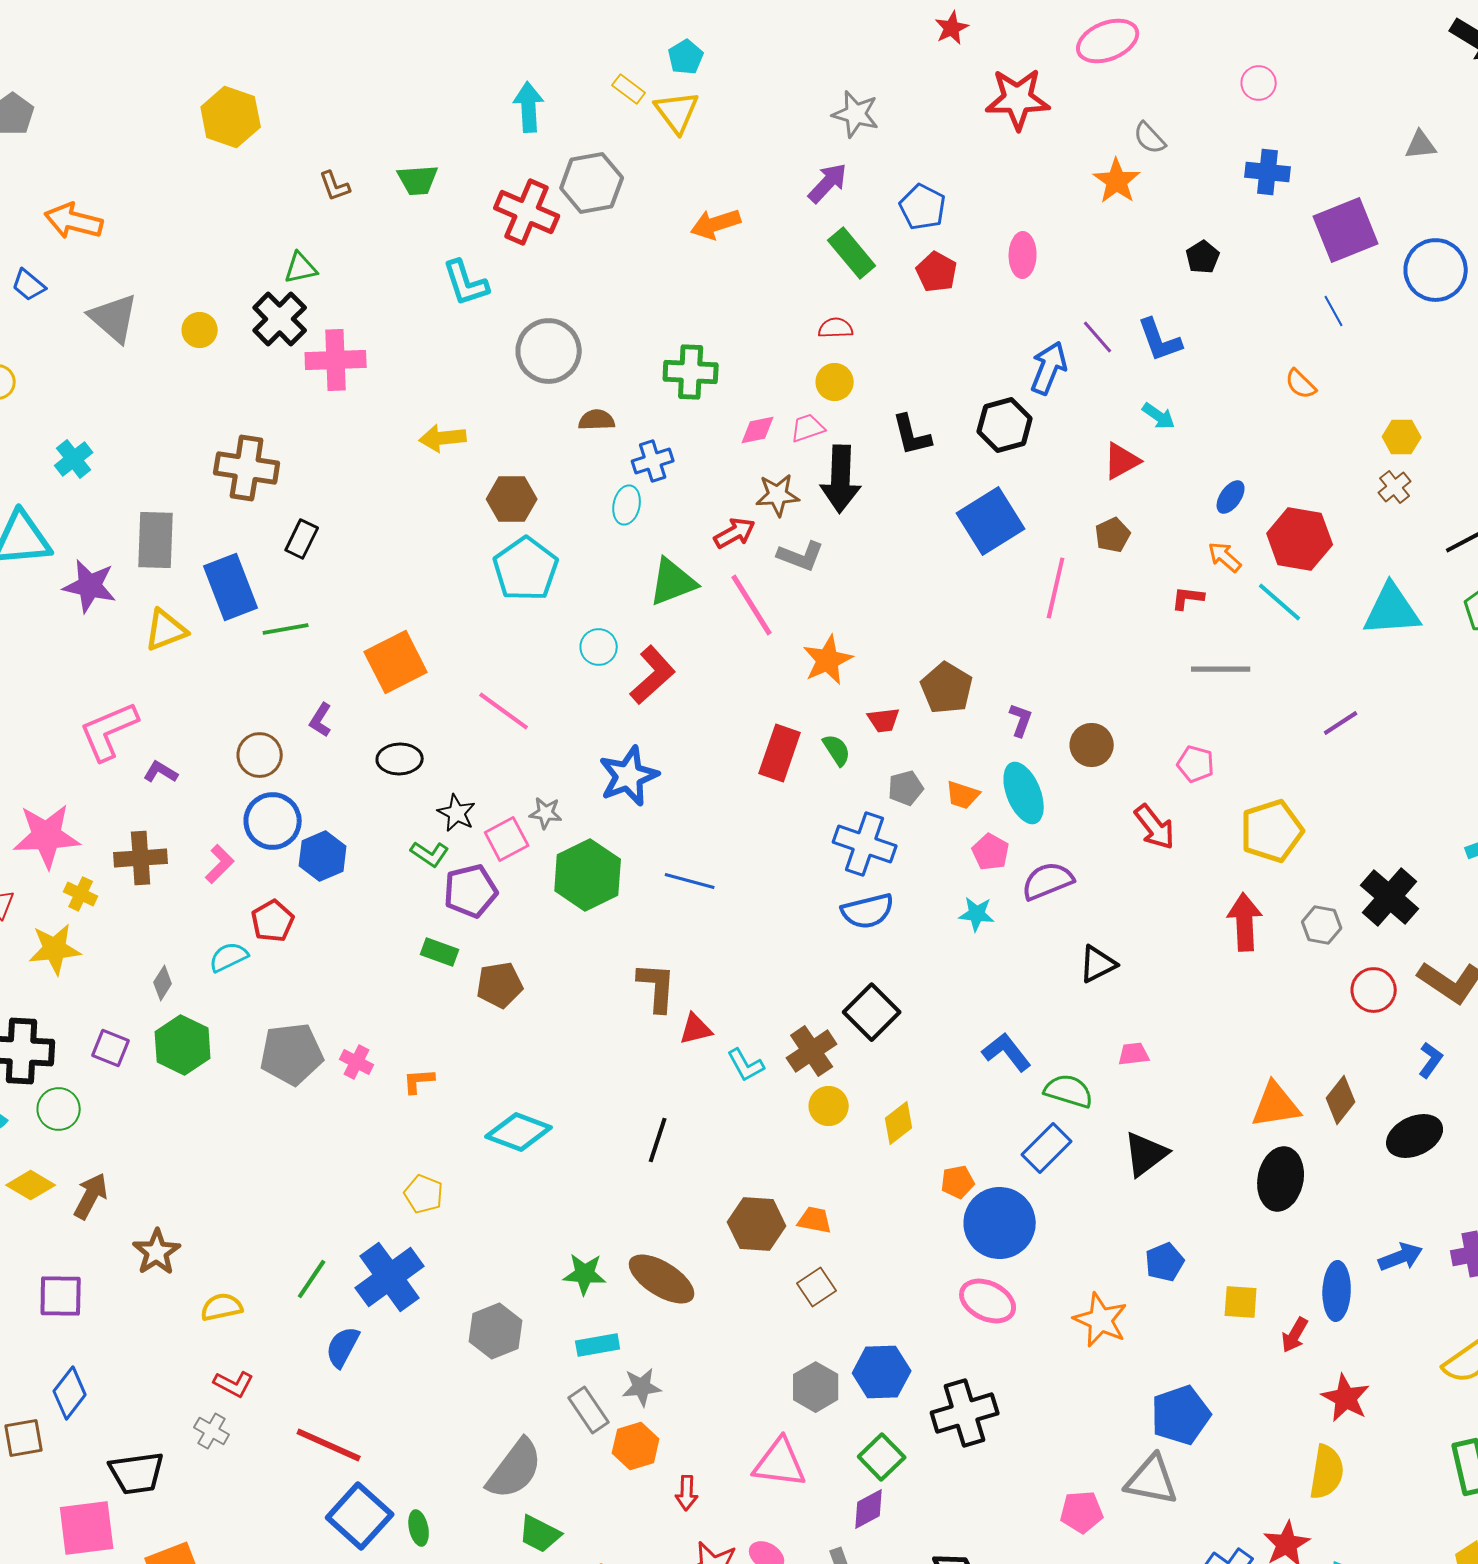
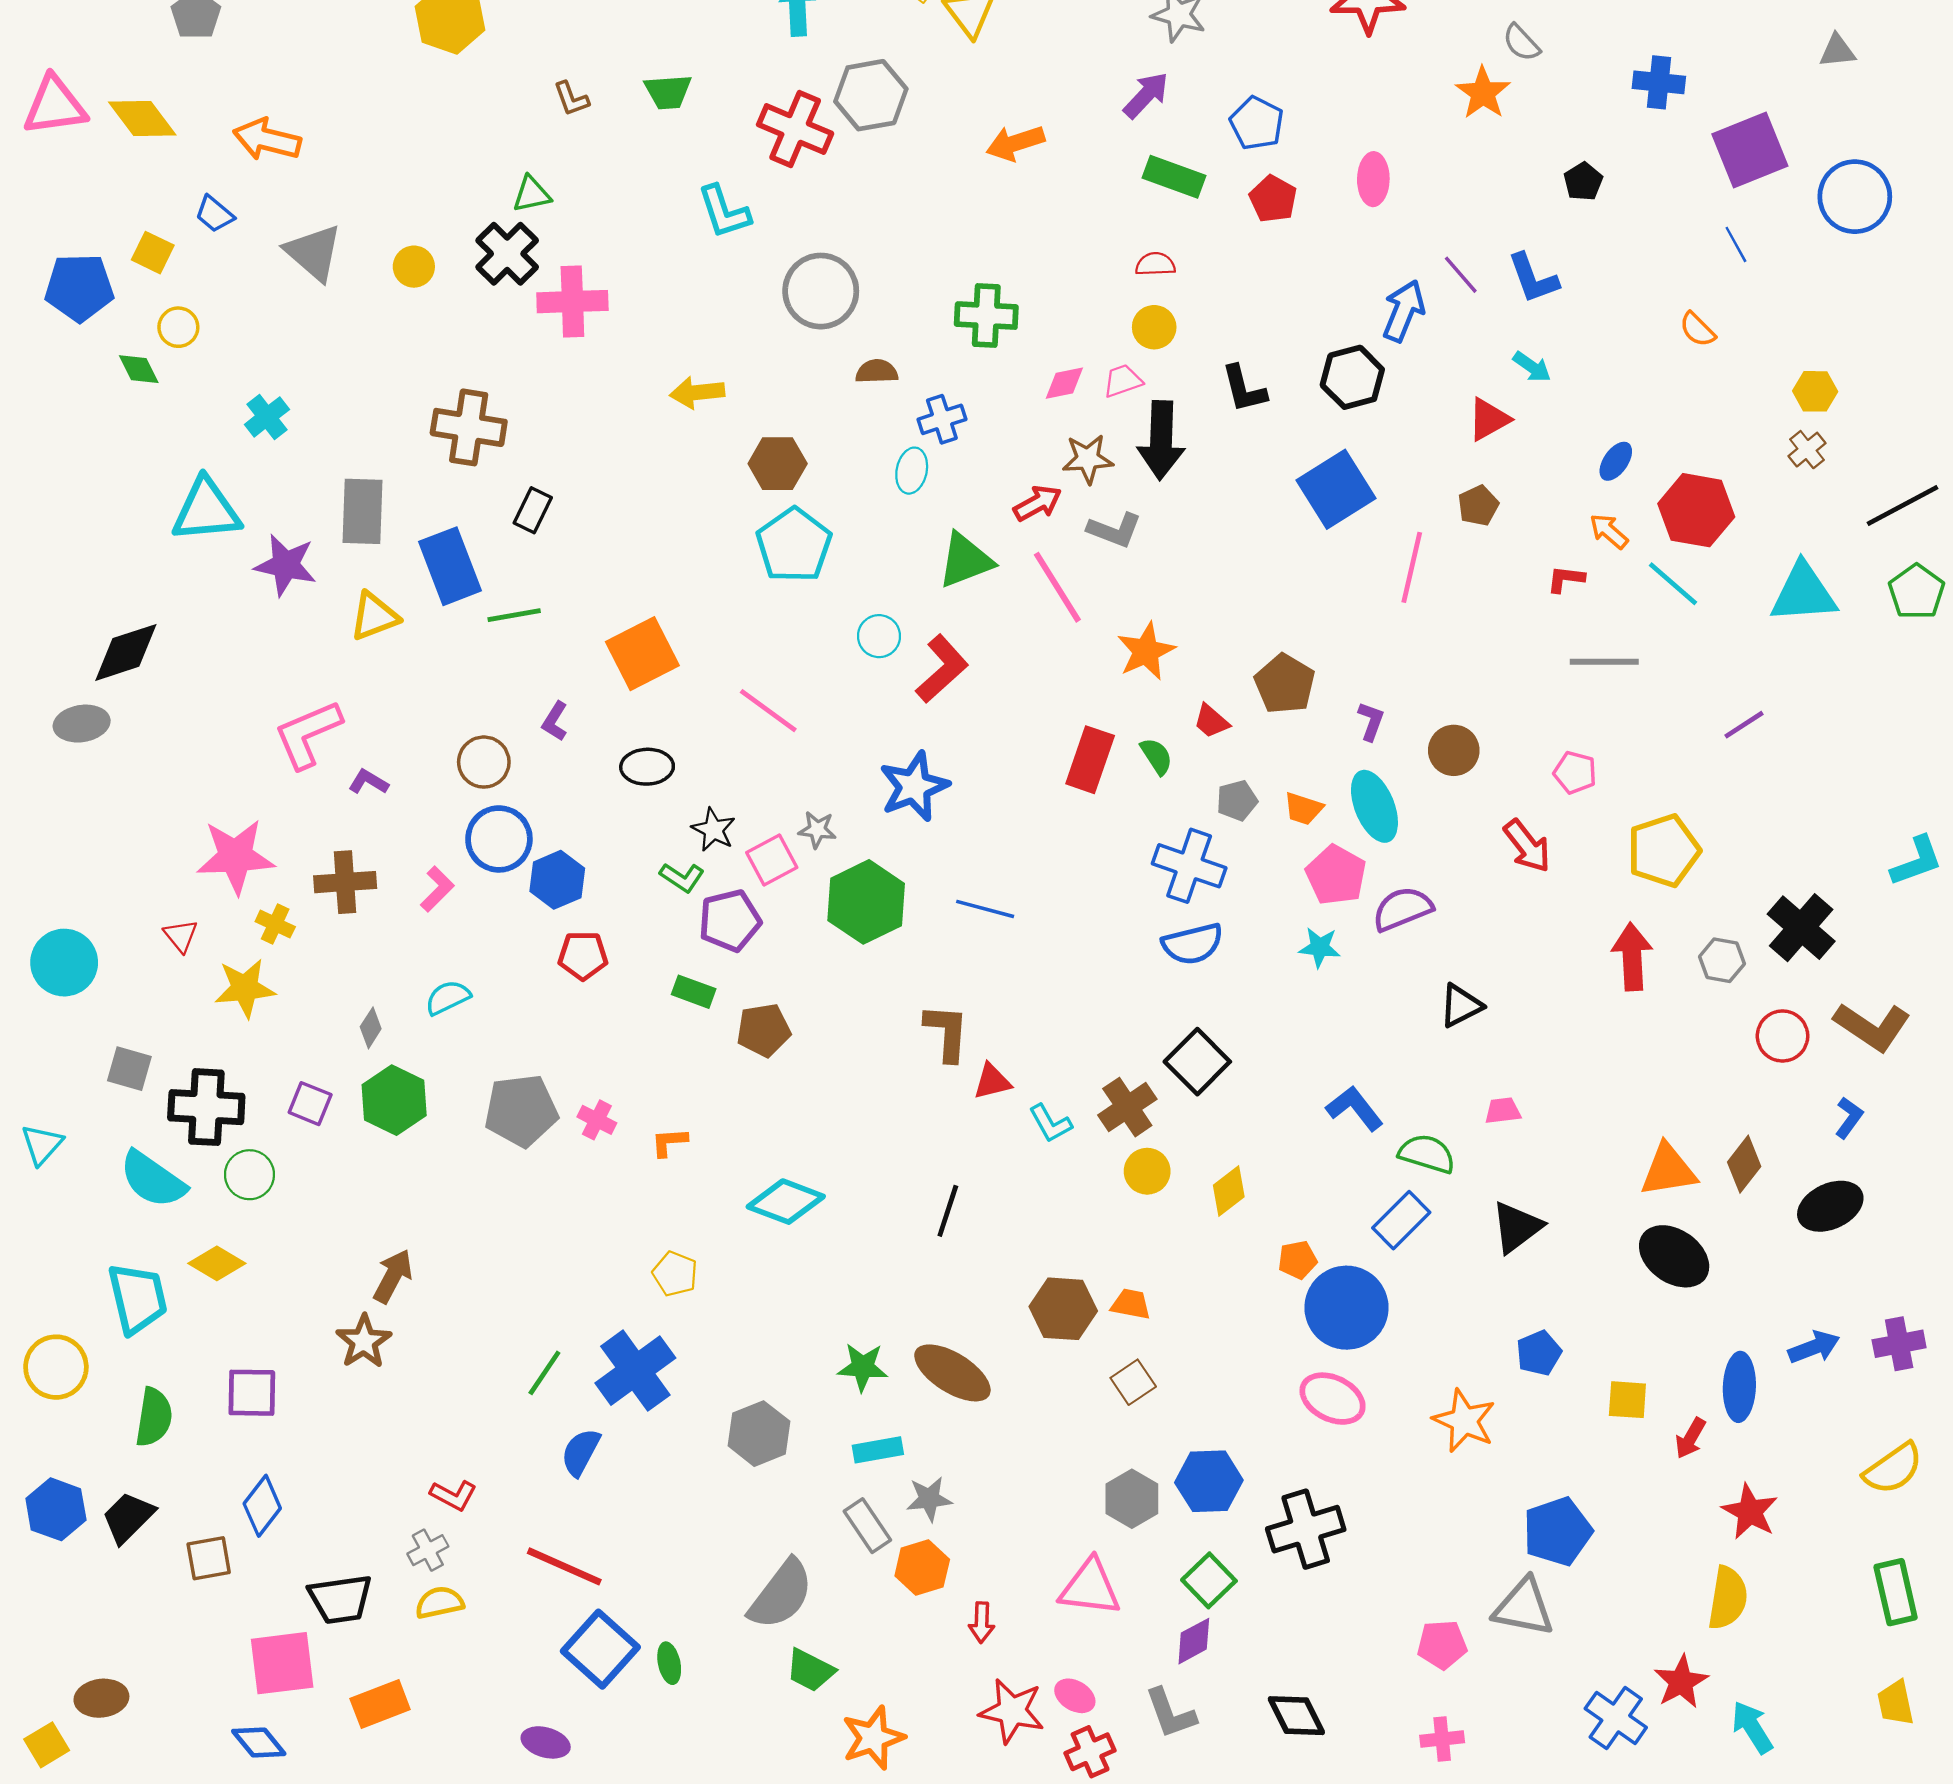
green rectangle: (852, 253) -> (1174, 177), turned -30
red trapezoid: (884, 720) -> (1211, 721), turned 48
pink pentagon: (991, 852) -> (1336, 875), size x1.4
red pentagon: (273, 921) -> (583, 956), moved, turned 30
black ellipse: (1281, 1179) -> (1674, 1256), turned -66
brown arrow: (91, 1196) -> (393, 1276), moved
yellow semicircle: (222, 1307) -> (440, 1603), moved
gray cross: (212, 1431) -> (428, 1550), turned 32

